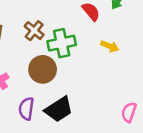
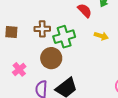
brown cross: (34, 31) -> (42, 29), turned -35

